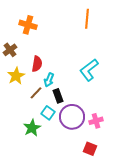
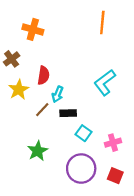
black rectangle: (58, 96) -> (68, 113), turned -72
cyan square: (48, 113) -> (83, 133), moved
purple circle: (72, 117) -> (81, 169), moved
red square: (90, 149) -> (115, 176), moved

